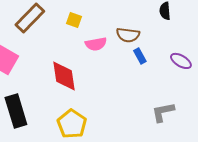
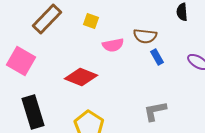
red diamond: (64, 76) -> (81, 77), turned -60
gray L-shape: (163, 112) -> (155, 111), moved

